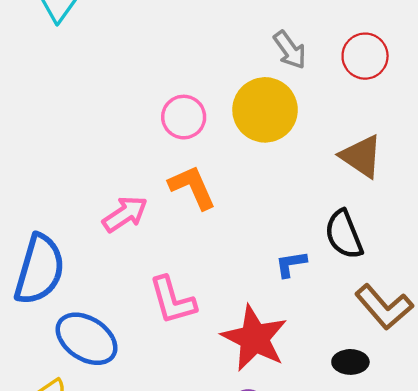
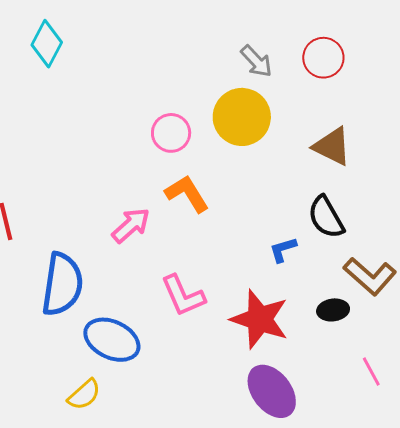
black ellipse: (350, 362) -> (333, 310), moved

